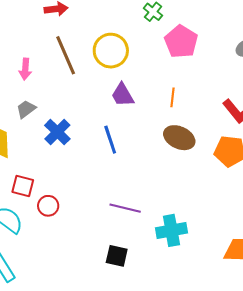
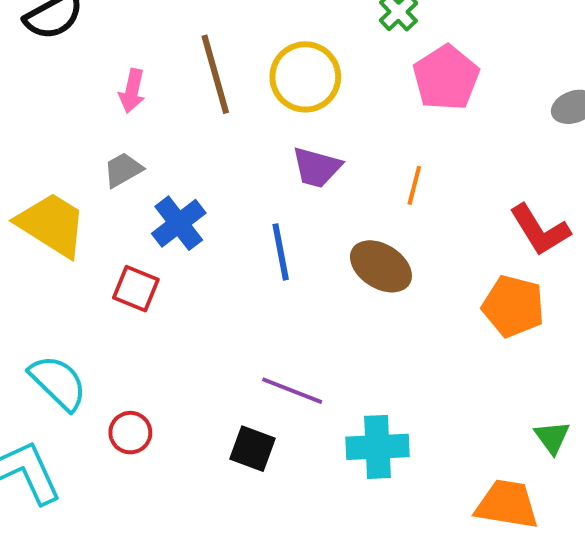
purple trapezoid: (122, 95) -> (317, 167), turned -52
brown ellipse: (179, 138) -> (381, 266), moved
red square: (23, 186) -> (136, 289), moved
red circle: (48, 206) -> (130, 433), moved
black square: (117, 256) -> (252, 449), moved

